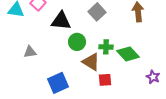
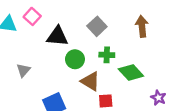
green cross: (106, 47) -> (107, 55), moved
gray triangle: (30, 52) -> (23, 70), turned -40

